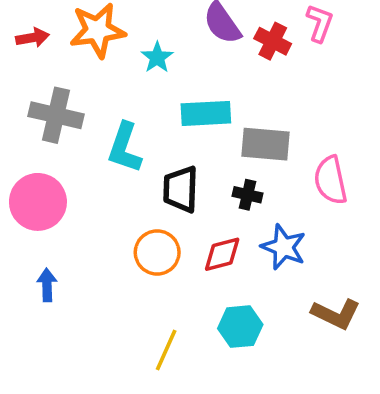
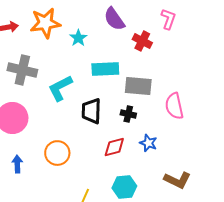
red cross: (273, 41) -> (142, 41), moved
cyan L-shape: (125, 148) -> (60, 88), turned 44
blue star: (284, 247) -> (148, 143), size x0.7
orange circle: (157, 252) -> (57, 153), moved

